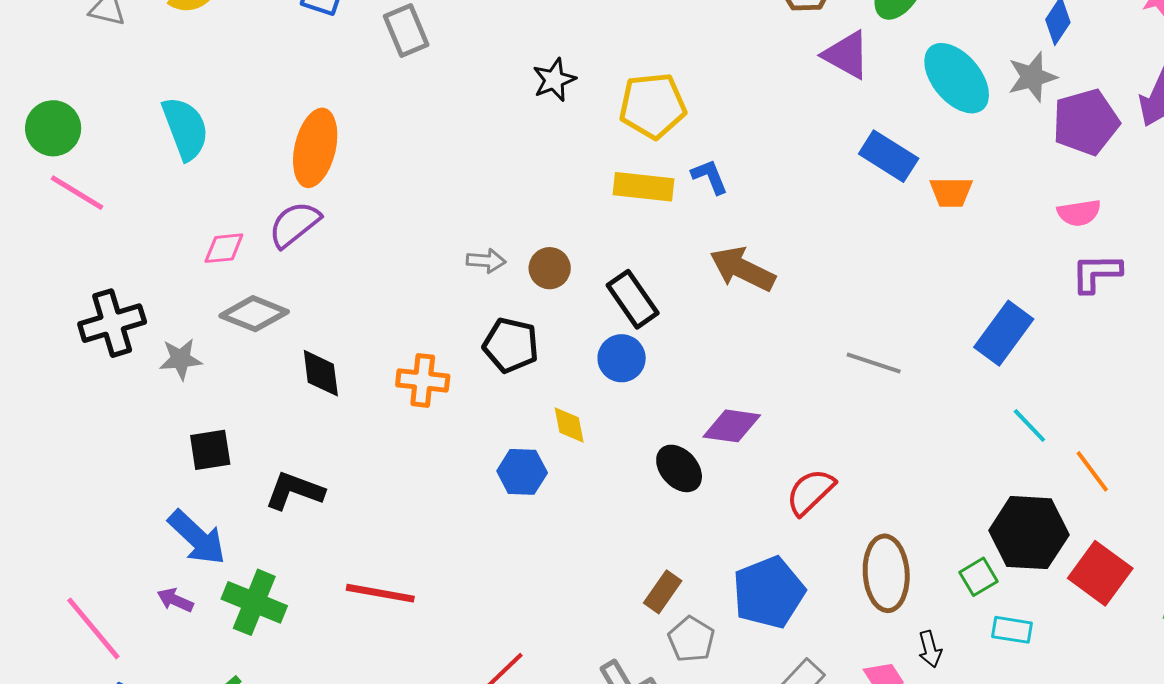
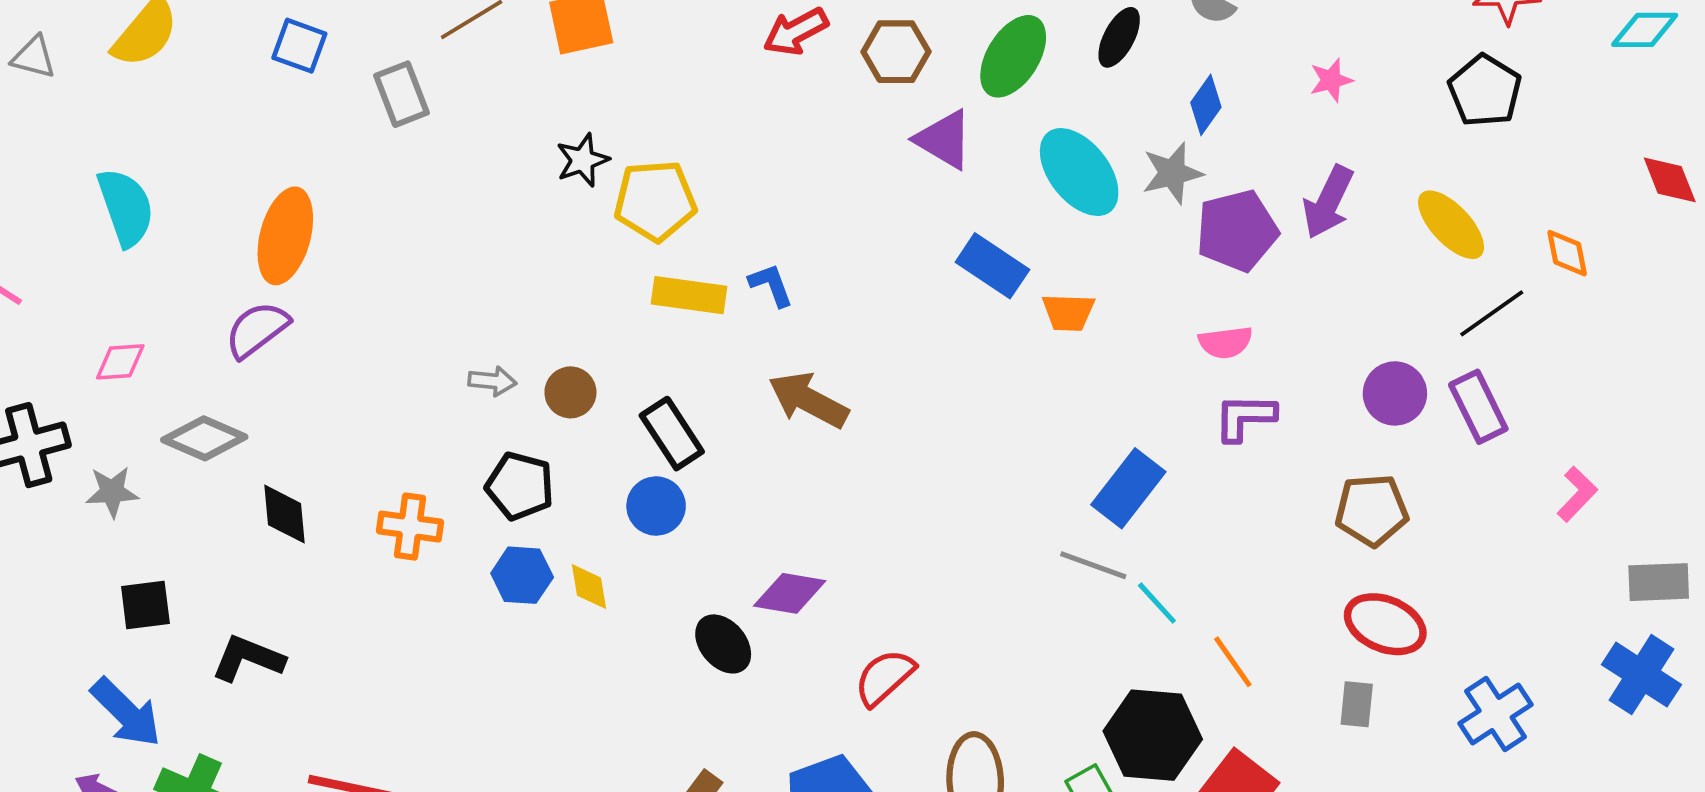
yellow pentagon: (653, 106) -> (655, 201), moved
pink diamond: (224, 248) -> (120, 362), moved
gray line: (874, 363) -> (1093, 565), moved
blue hexagon: (522, 472) -> (522, 575), moved

